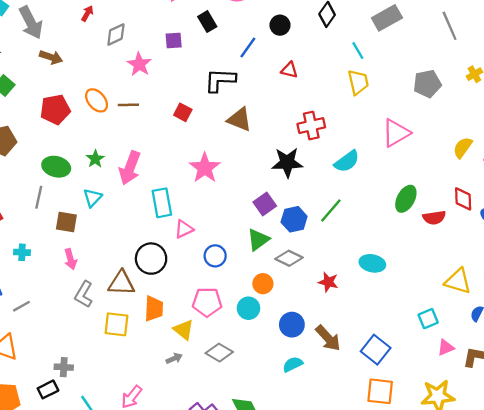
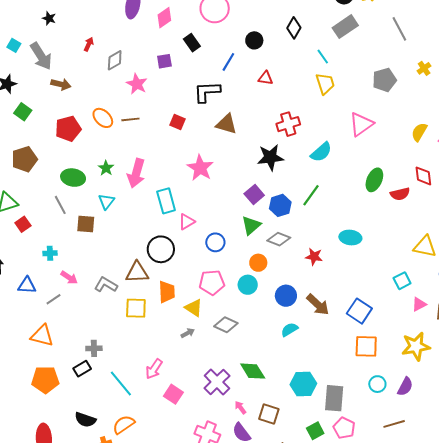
gray line: (39, 197) -> (60, 205), turned -36
pink arrow: (70, 259) -> (69, 277), moved, turned -36
gray L-shape: (84, 294) -> (106, 285), turned 95

